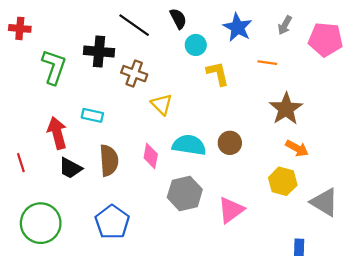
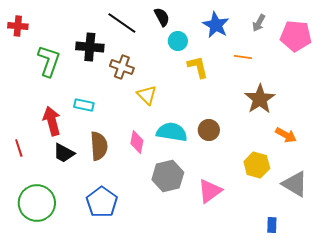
orange arrow: (297, 148) -> (286, 135), moved

